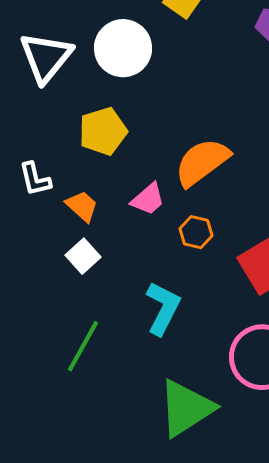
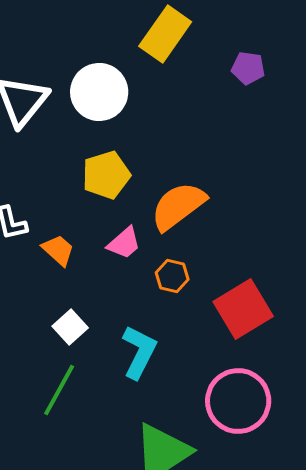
yellow pentagon: (103, 131) -> (106, 175), moved
white square: (83, 256) -> (70, 327), moved

